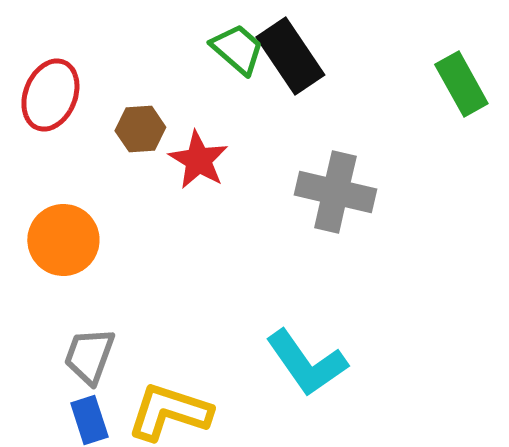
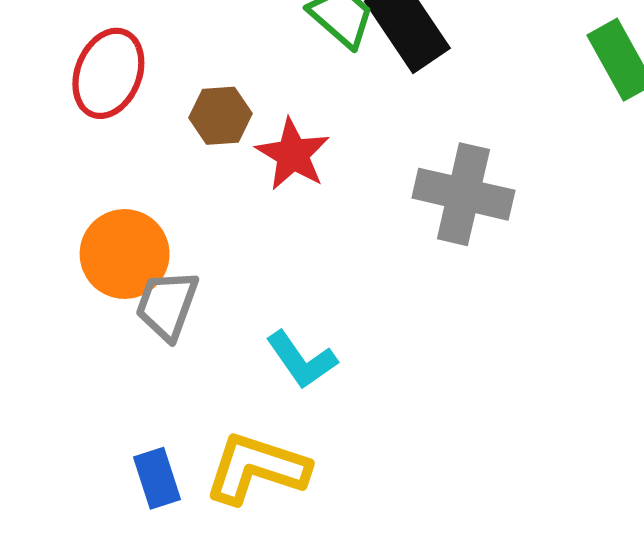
gray trapezoid: (89, 356) -> (167, 305), moved
cyan L-shape: (306, 363) -> (301, 360), moved, size x0.7

